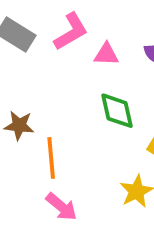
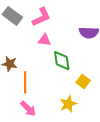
pink triangle: (106, 54) -> (45, 40), moved

